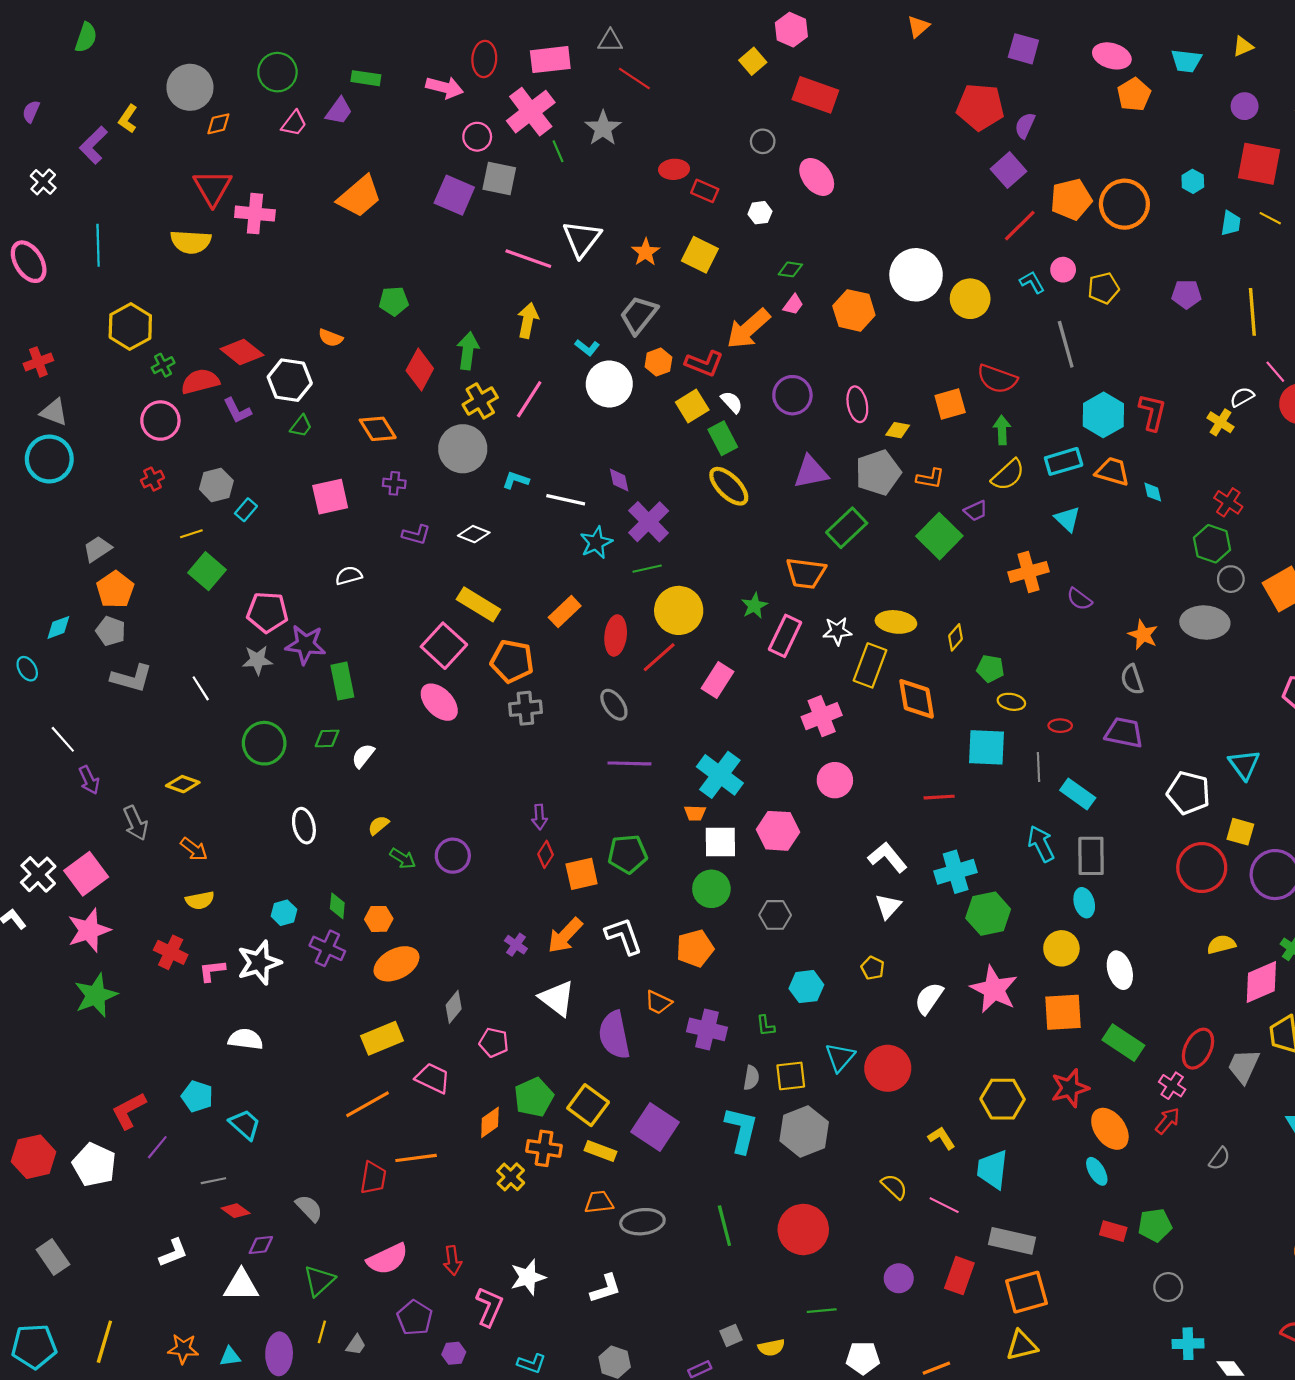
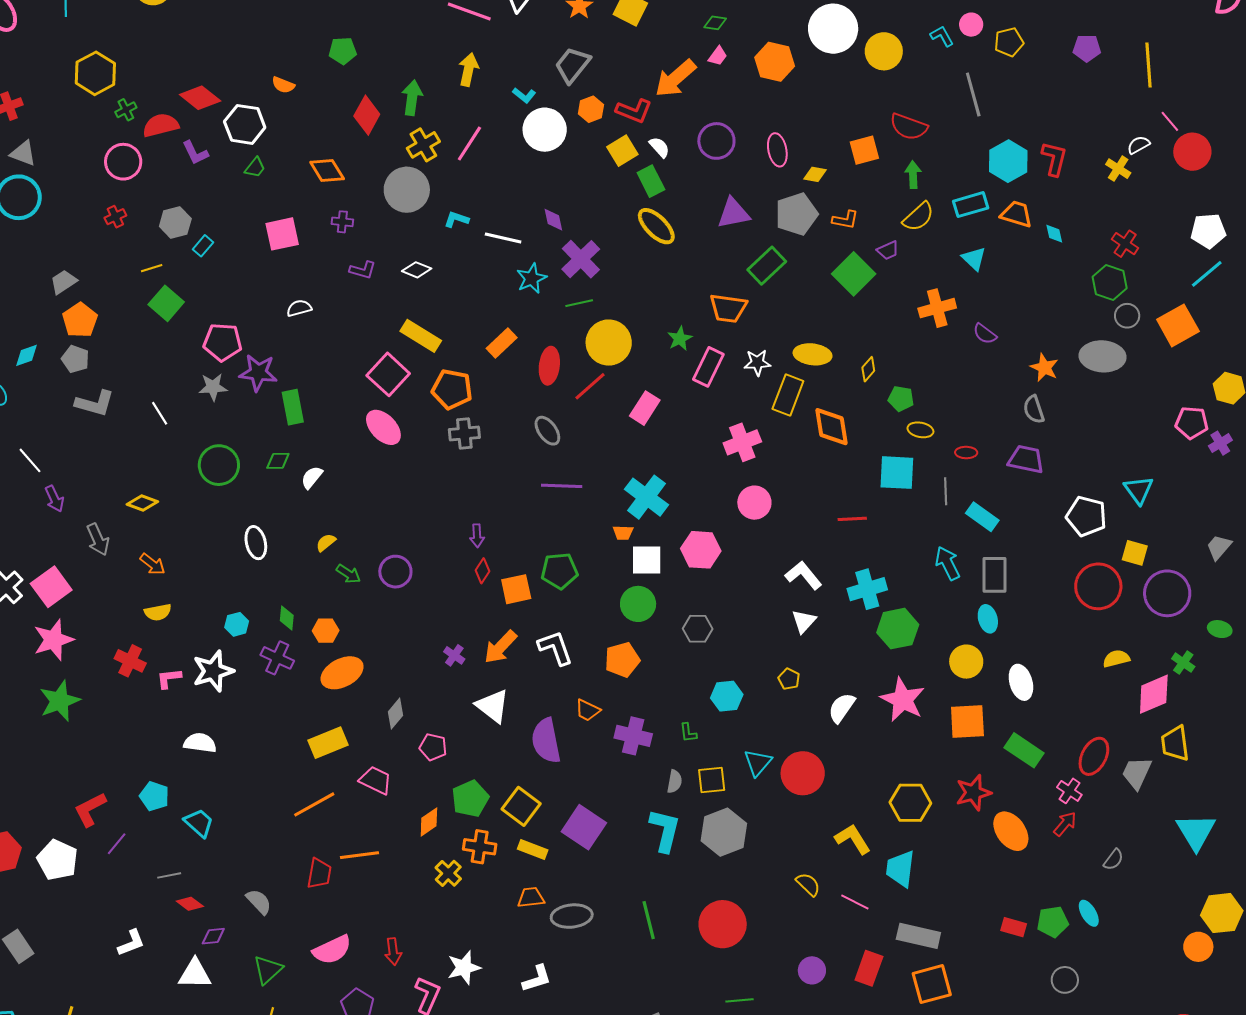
yellow L-shape: (942, 1138) -> (853, 839), size x1.4
cyan ellipse: (1097, 1171) -> (1089, 913), moved

